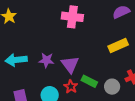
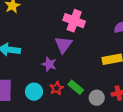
purple star: (46, 60) -> (49, 64), moved
purple triangle: (70, 64) -> (63, 45), moved

